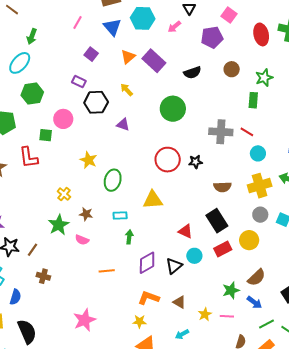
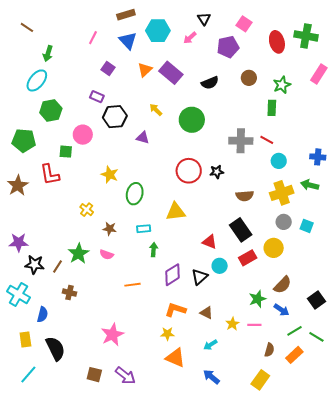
yellow arrow: (127, 90) -> (156, 110), moved
green star: (59, 225) -> (79, 254), moved

